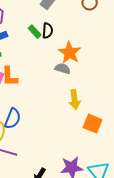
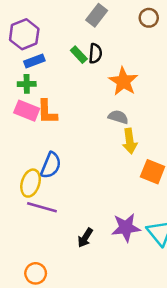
gray semicircle: (63, 69) -> (118, 117), moved

